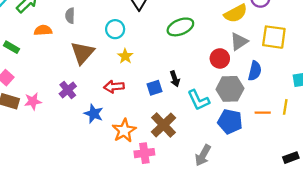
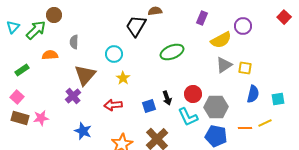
yellow square: (274, 37) -> (245, 68), moved, size x0.6
green rectangle: (11, 47) -> (22, 70), turned -64
red circle: (220, 58) -> (193, 94), moved
blue semicircle: (255, 71) -> (253, 94), moved
purple cross: (68, 90) -> (73, 96), moved
yellow line: (285, 107) -> (265, 123), turned 56
blue star: (94, 114) -> (83, 131), moved

